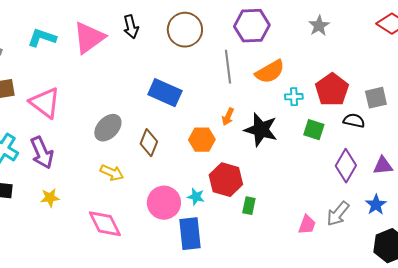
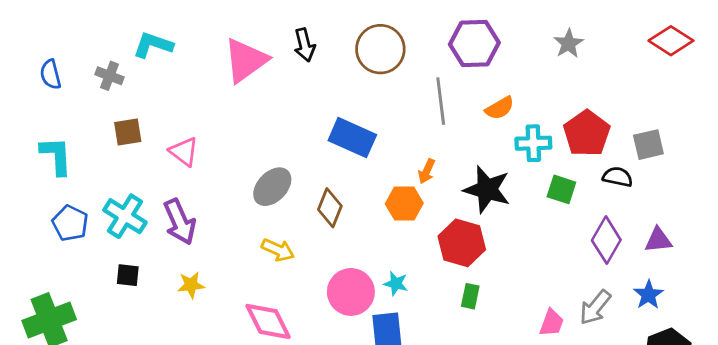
cyan L-shape: (42, 38) -> (153, 45), moved
orange semicircle: (270, 72) -> (500, 108), size x0.7
cyan cross: (294, 97) -> (533, 143), size x1.4
pink triangle: (45, 103) -> (184, 152), size x0.7
orange arrow: (228, 117) -> (427, 171), moved
red hexagon: (226, 180) -> (462, 243), moved

